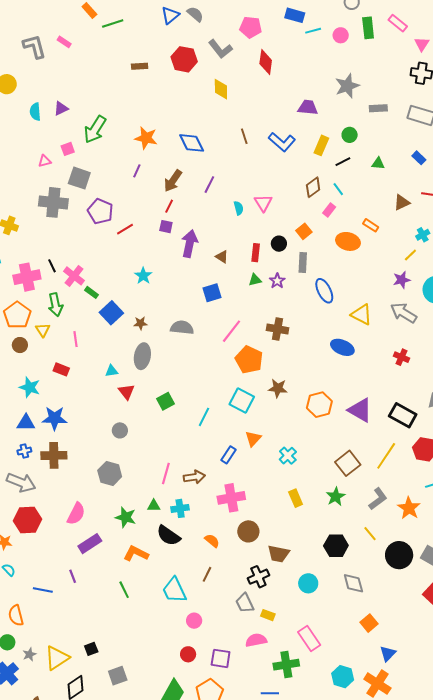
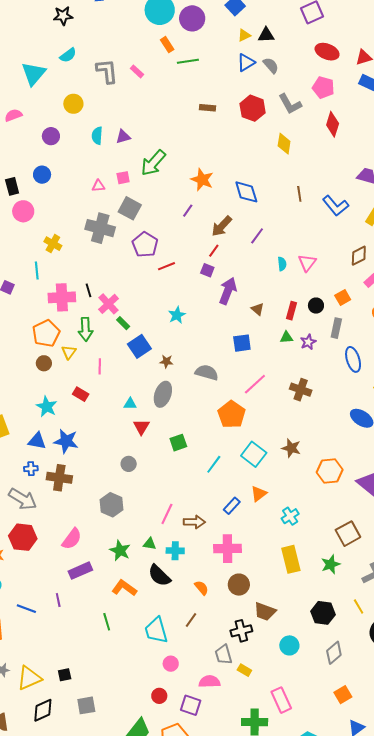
orange pentagon: (249, 360) -> (232, 414), moved
yellow rectangle: (296, 498) -> (291, 559), size x1.5
gray diamond: (353, 583) -> (334, 653), turned 55
pink semicircle: (256, 640) -> (209, 682), moved

